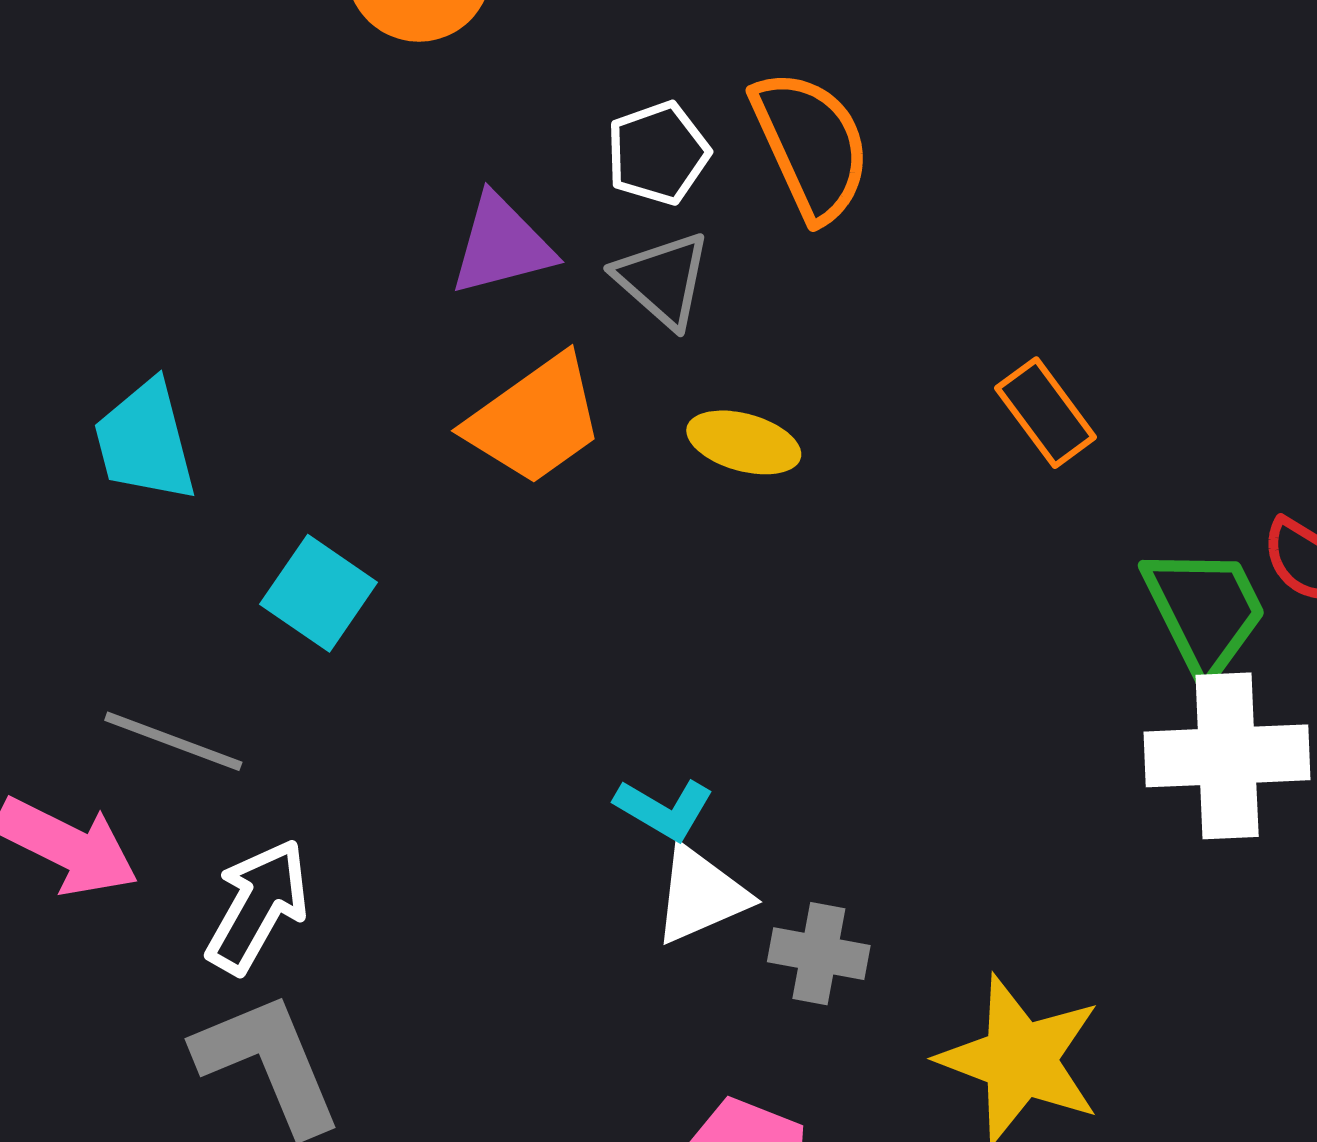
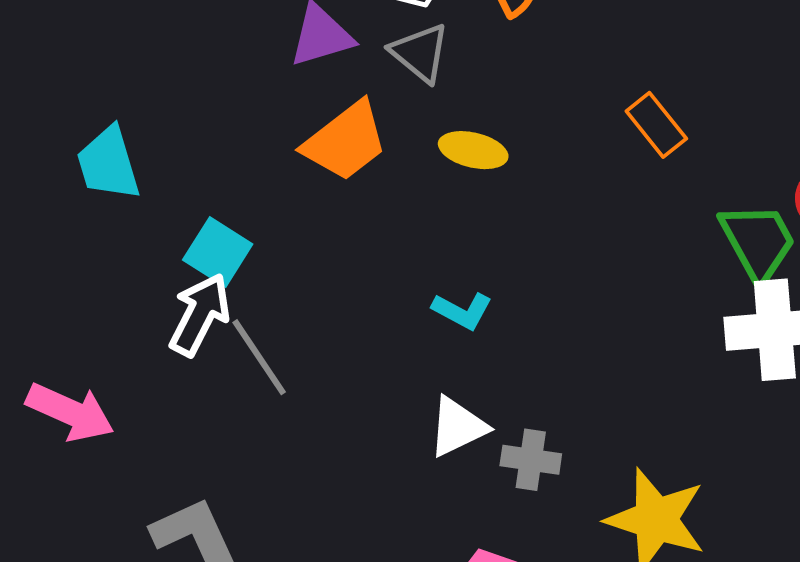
gray line: (173, 741) -> (259, 357), moved, turned 38
cyan L-shape: (664, 809) -> (462, 311), moved
white arrow: (258, 906) -> (200, 315), moved

